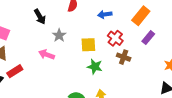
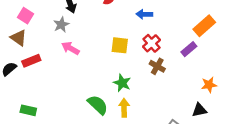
orange rectangle: (141, 16) -> (204, 26), moved
gray star: (59, 35) -> (61, 25), moved
green star: (95, 67) -> (122, 83), moved

